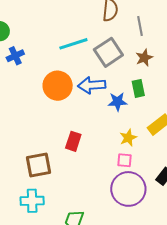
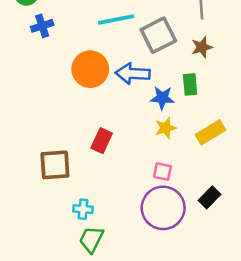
yellow star: (128, 138) -> (166, 128), moved
cyan cross: (32, 201) -> (83, 209), moved, size x0.7

